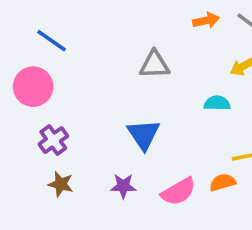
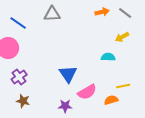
gray triangle: (155, 65) -> (52, 14), moved
purple star: (123, 186) -> (65, 106), moved
pink semicircle: (178, 192) -> (87, 92), moved

